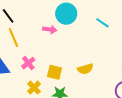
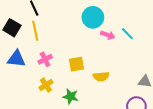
pink arrow: (50, 30) -> (108, 35), moved
yellow square: (54, 72) -> (76, 64), moved, turned -35

